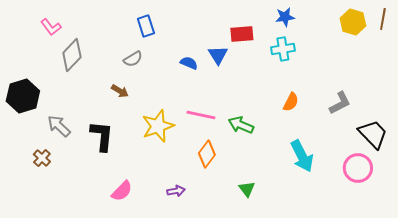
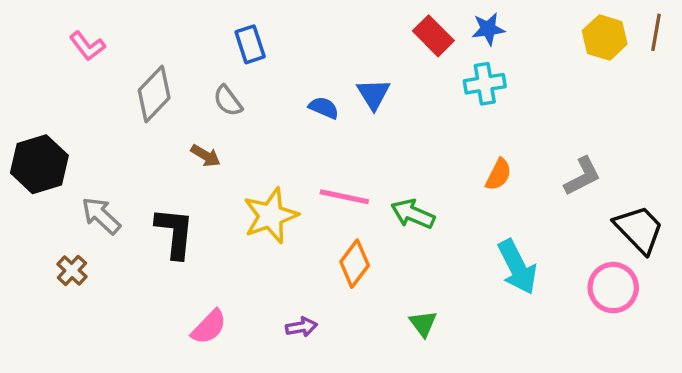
red rectangle: (242, 34) -> (433, 36), moved, turned 50
gray diamond: (72, 55) -> (154, 94), moved
gray semicircle: (133, 59) -> (228, 101), turned 84

